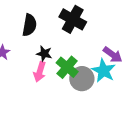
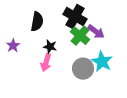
purple arrow: (113, 55) -> (96, 32), moved
green cross: (67, 67) -> (80, 36), moved

